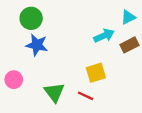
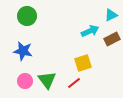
blue star: (37, 45) -> (23, 51), moved
pink circle: (14, 80) -> (25, 81), moved
red line: (85, 96) -> (74, 83), turned -64

